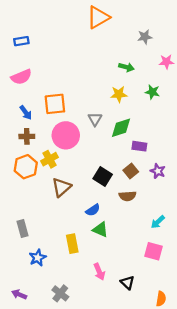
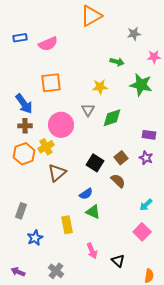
pink semicircle: (21, 77) -> (48, 44), moved
green star: (152, 92) -> (141, 85), size x1.6
yellow star: (119, 94) -> (100, 87), moved
orange square: (55, 104) -> (51, 83), moved
blue arrow: (26, 113) -> (24, 104), size x1.5
purple rectangle: (139, 146) -> (149, 135), moved
brown semicircle: (127, 196) -> (118, 181), turned -133
gray rectangle: (22, 228) -> (21, 211), turned 35
pink square: (153, 251) -> (142, 232), turned 30

